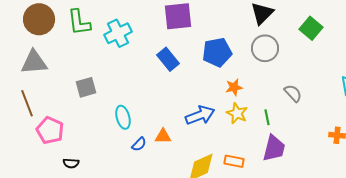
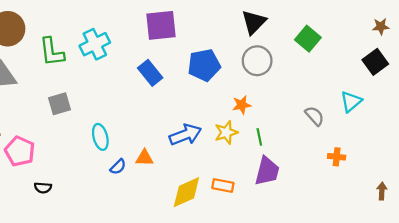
green L-shape: (79, 22) -> (52, 52), moved
orange star: (234, 87) -> (242, 105), moved
gray semicircle: (293, 93) -> (315, 116), moved
yellow star: (237, 113) -> (226, 132), turned 30

